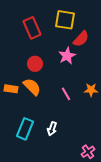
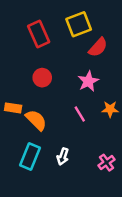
yellow square: (65, 20) -> (79, 24), turned -30
pink star: (67, 56) -> (88, 81), moved
orange semicircle: (32, 87) -> (36, 120), moved
pink cross: (88, 152) -> (106, 163), moved

